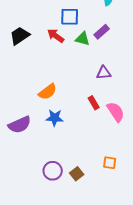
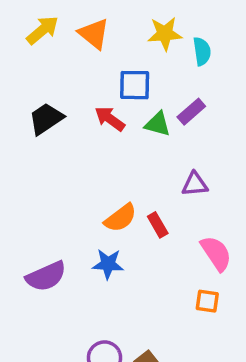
orange semicircle: (48, 92) -> (120, 218), moved
red rectangle: (94, 103) -> (158, 225), moved
orange square: (110, 163) -> (207, 301), moved

